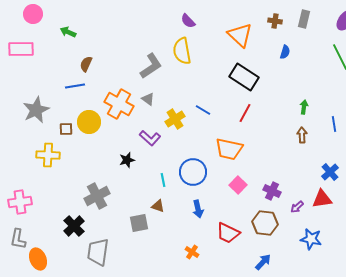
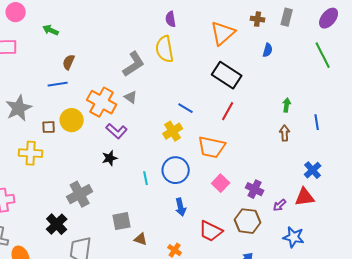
purple semicircle: (188, 21) -> (171, 19), turned 35
orange triangle: (240, 35) -> (223, 33), turned 36
yellow cross: (175, 119) -> (173, 131), moved
purple L-shape: (150, 138) -> (117, 131), moved
brown triangle: (158, 206) -> (141, 239), moved

